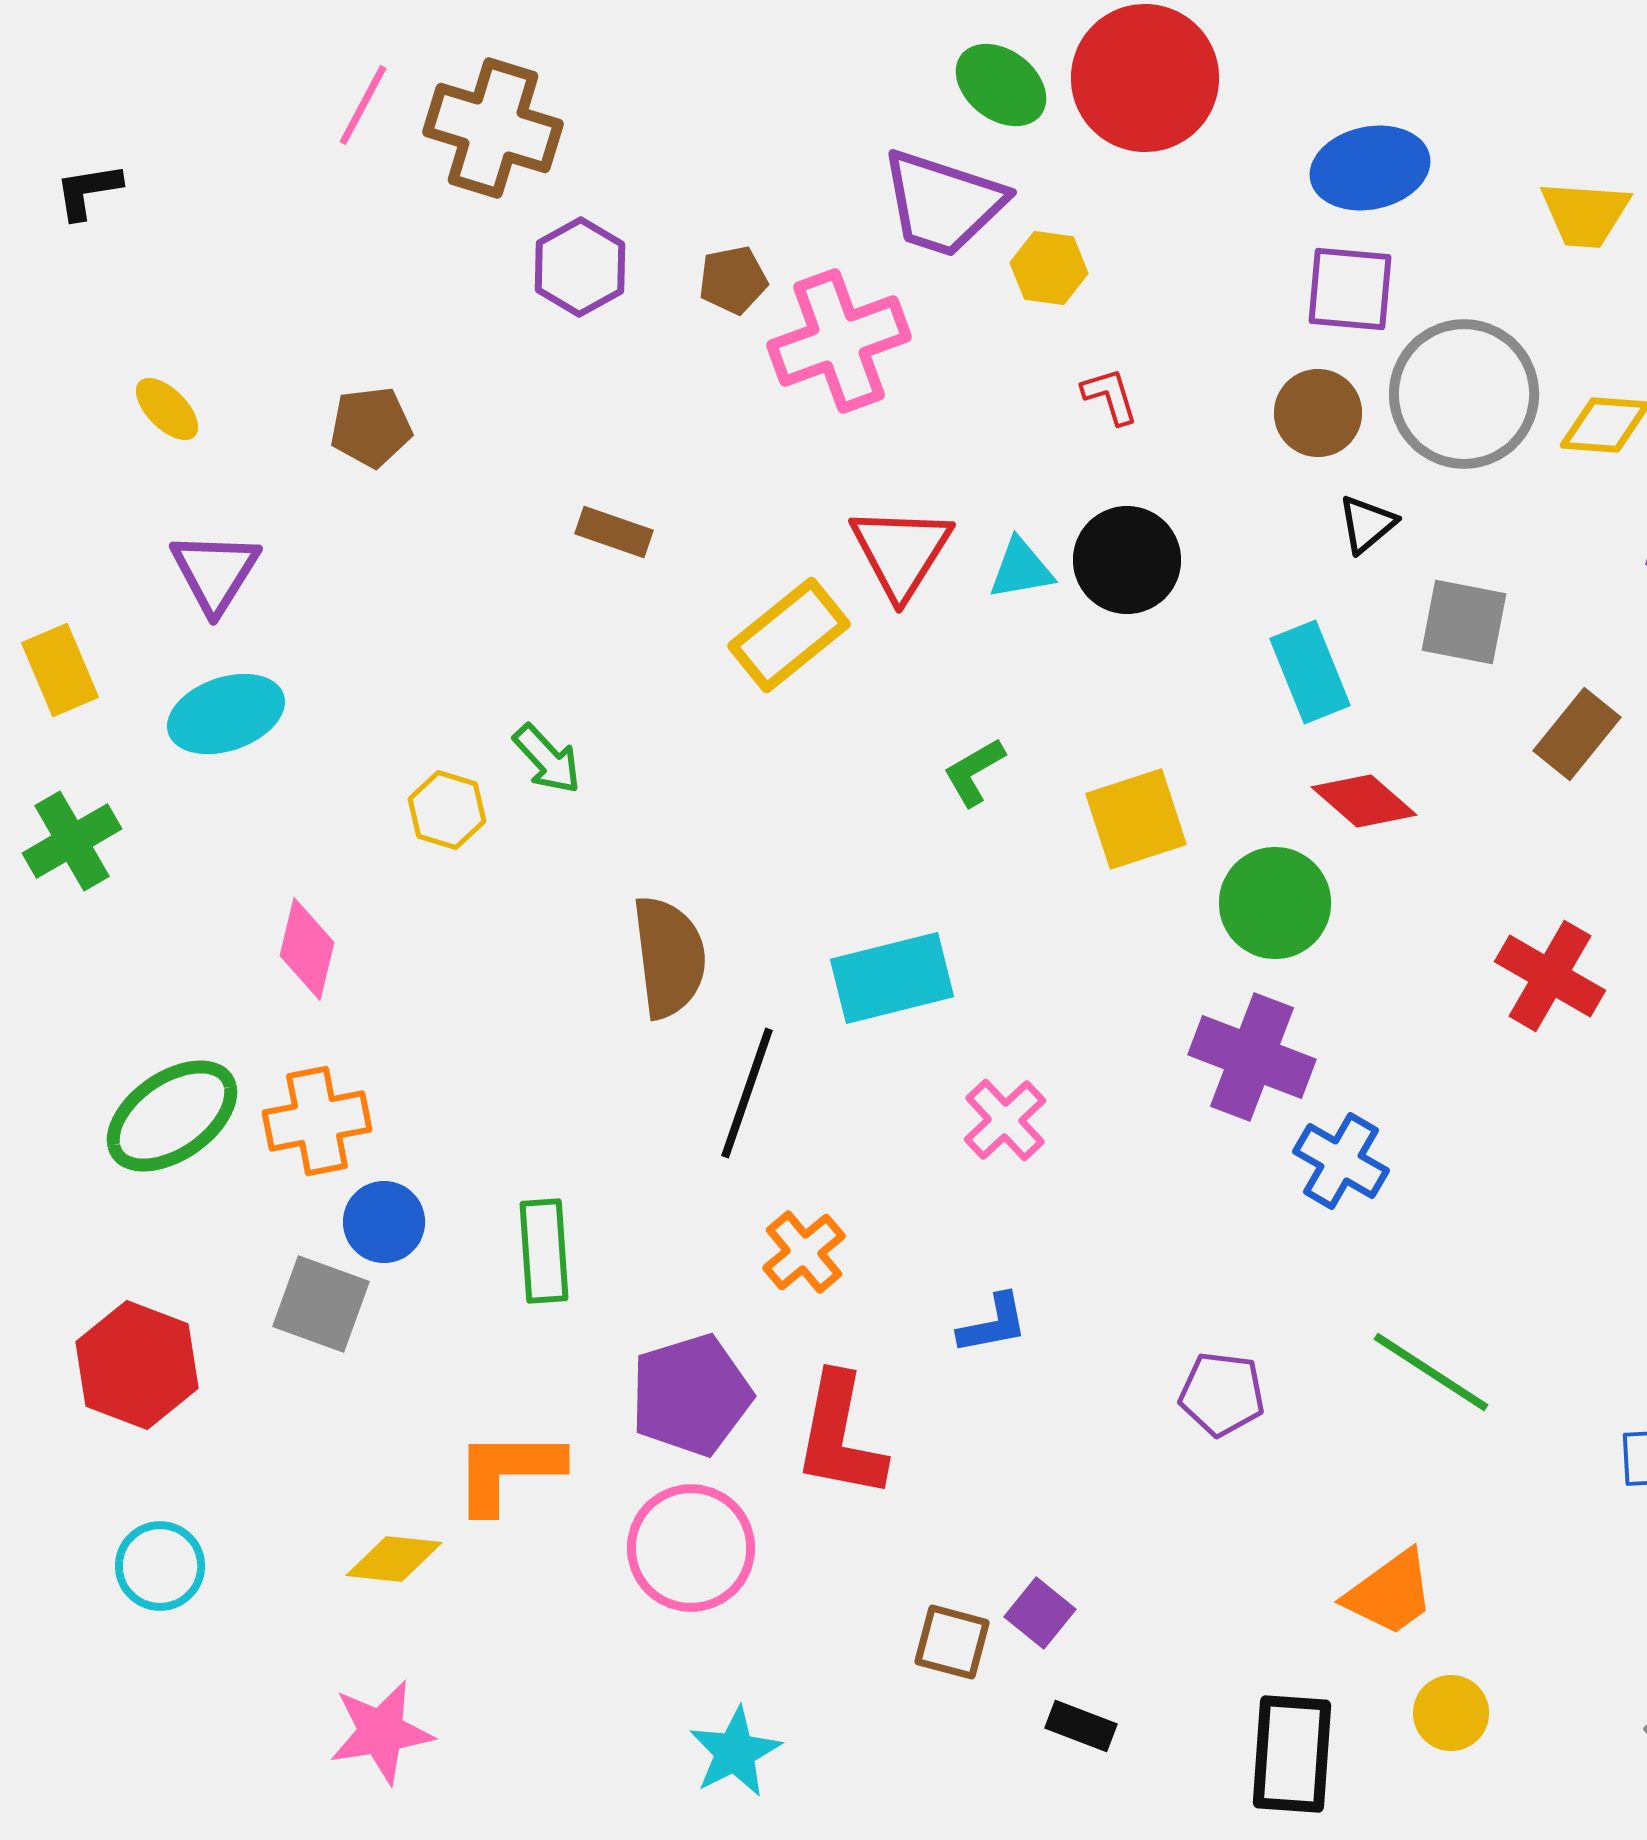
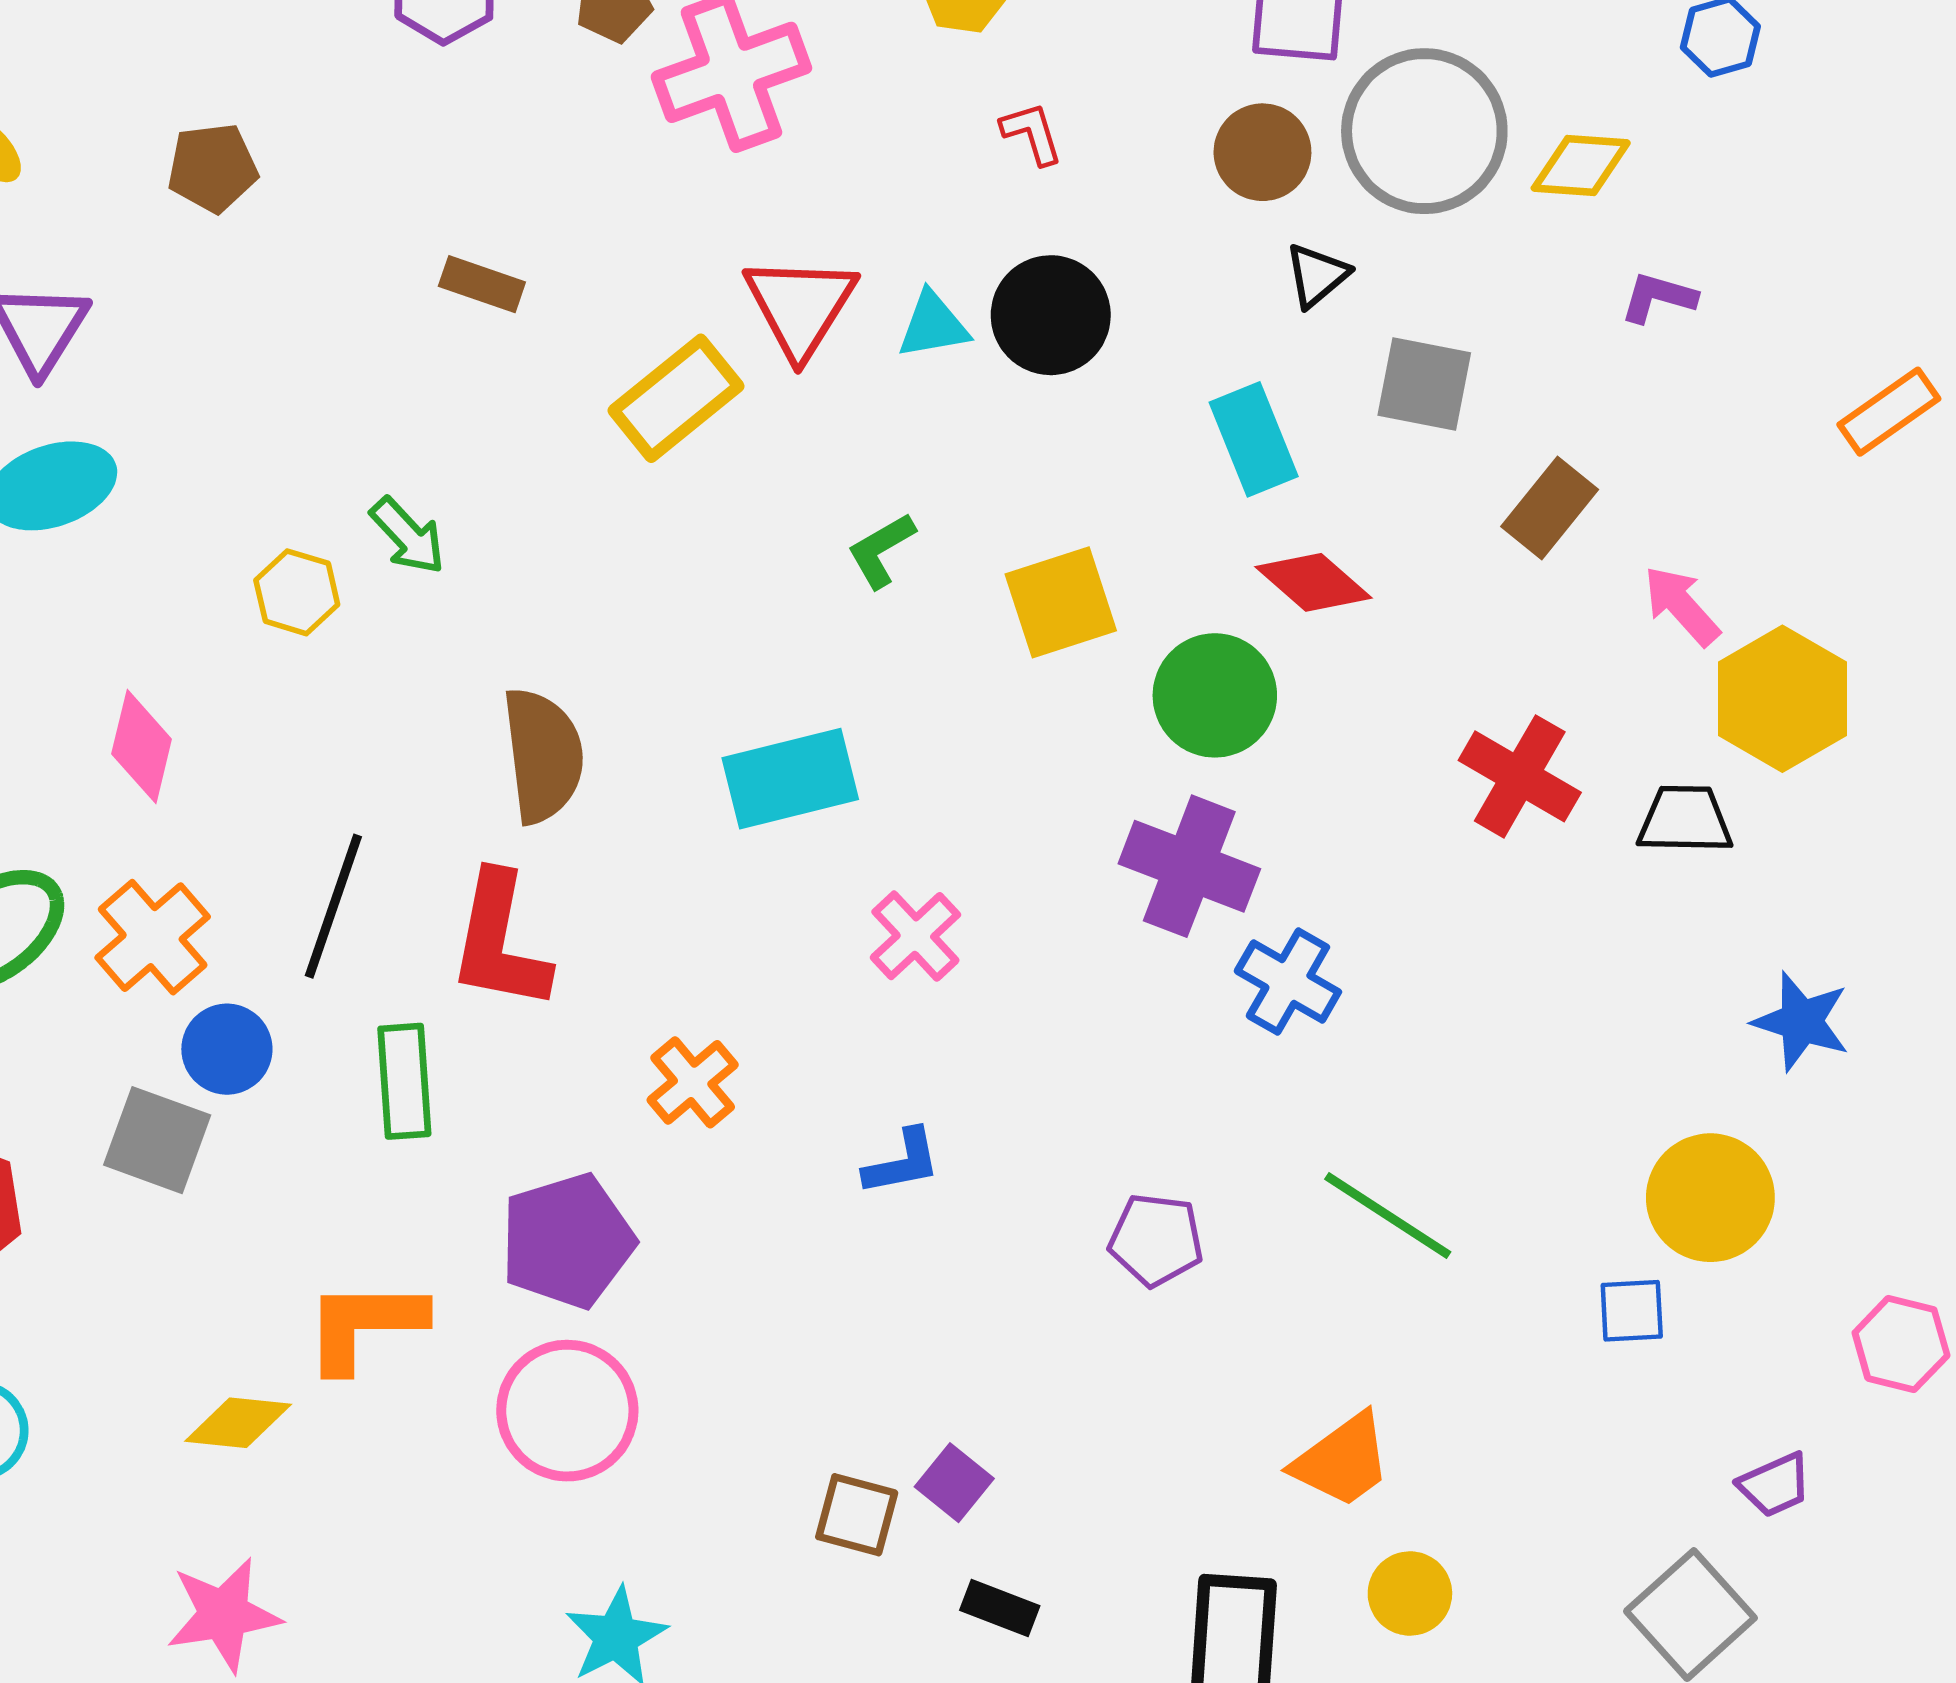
black line: (747, 1093) -> (333, 906), moved
orange cross: (317, 1121) -> (153, 937), turned -30
red L-shape: (840, 1436) -> (500, 942), moved

